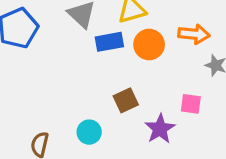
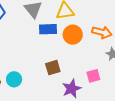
pink square: (191, 104) -> (93, 76), turned -32
cyan circle: (89, 132) -> (14, 79), moved

